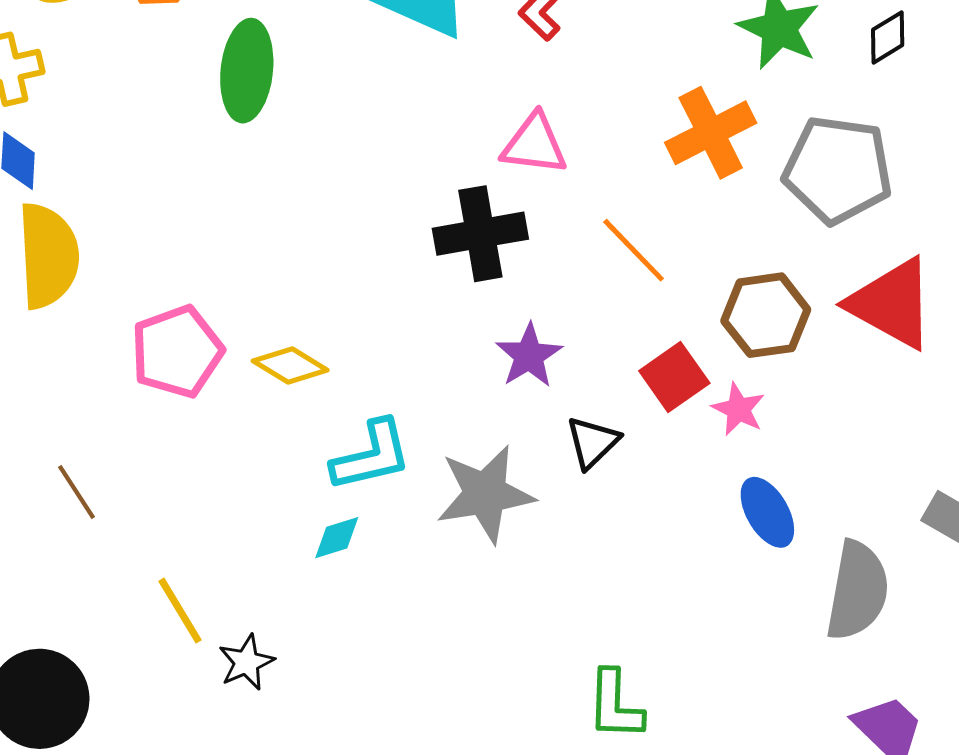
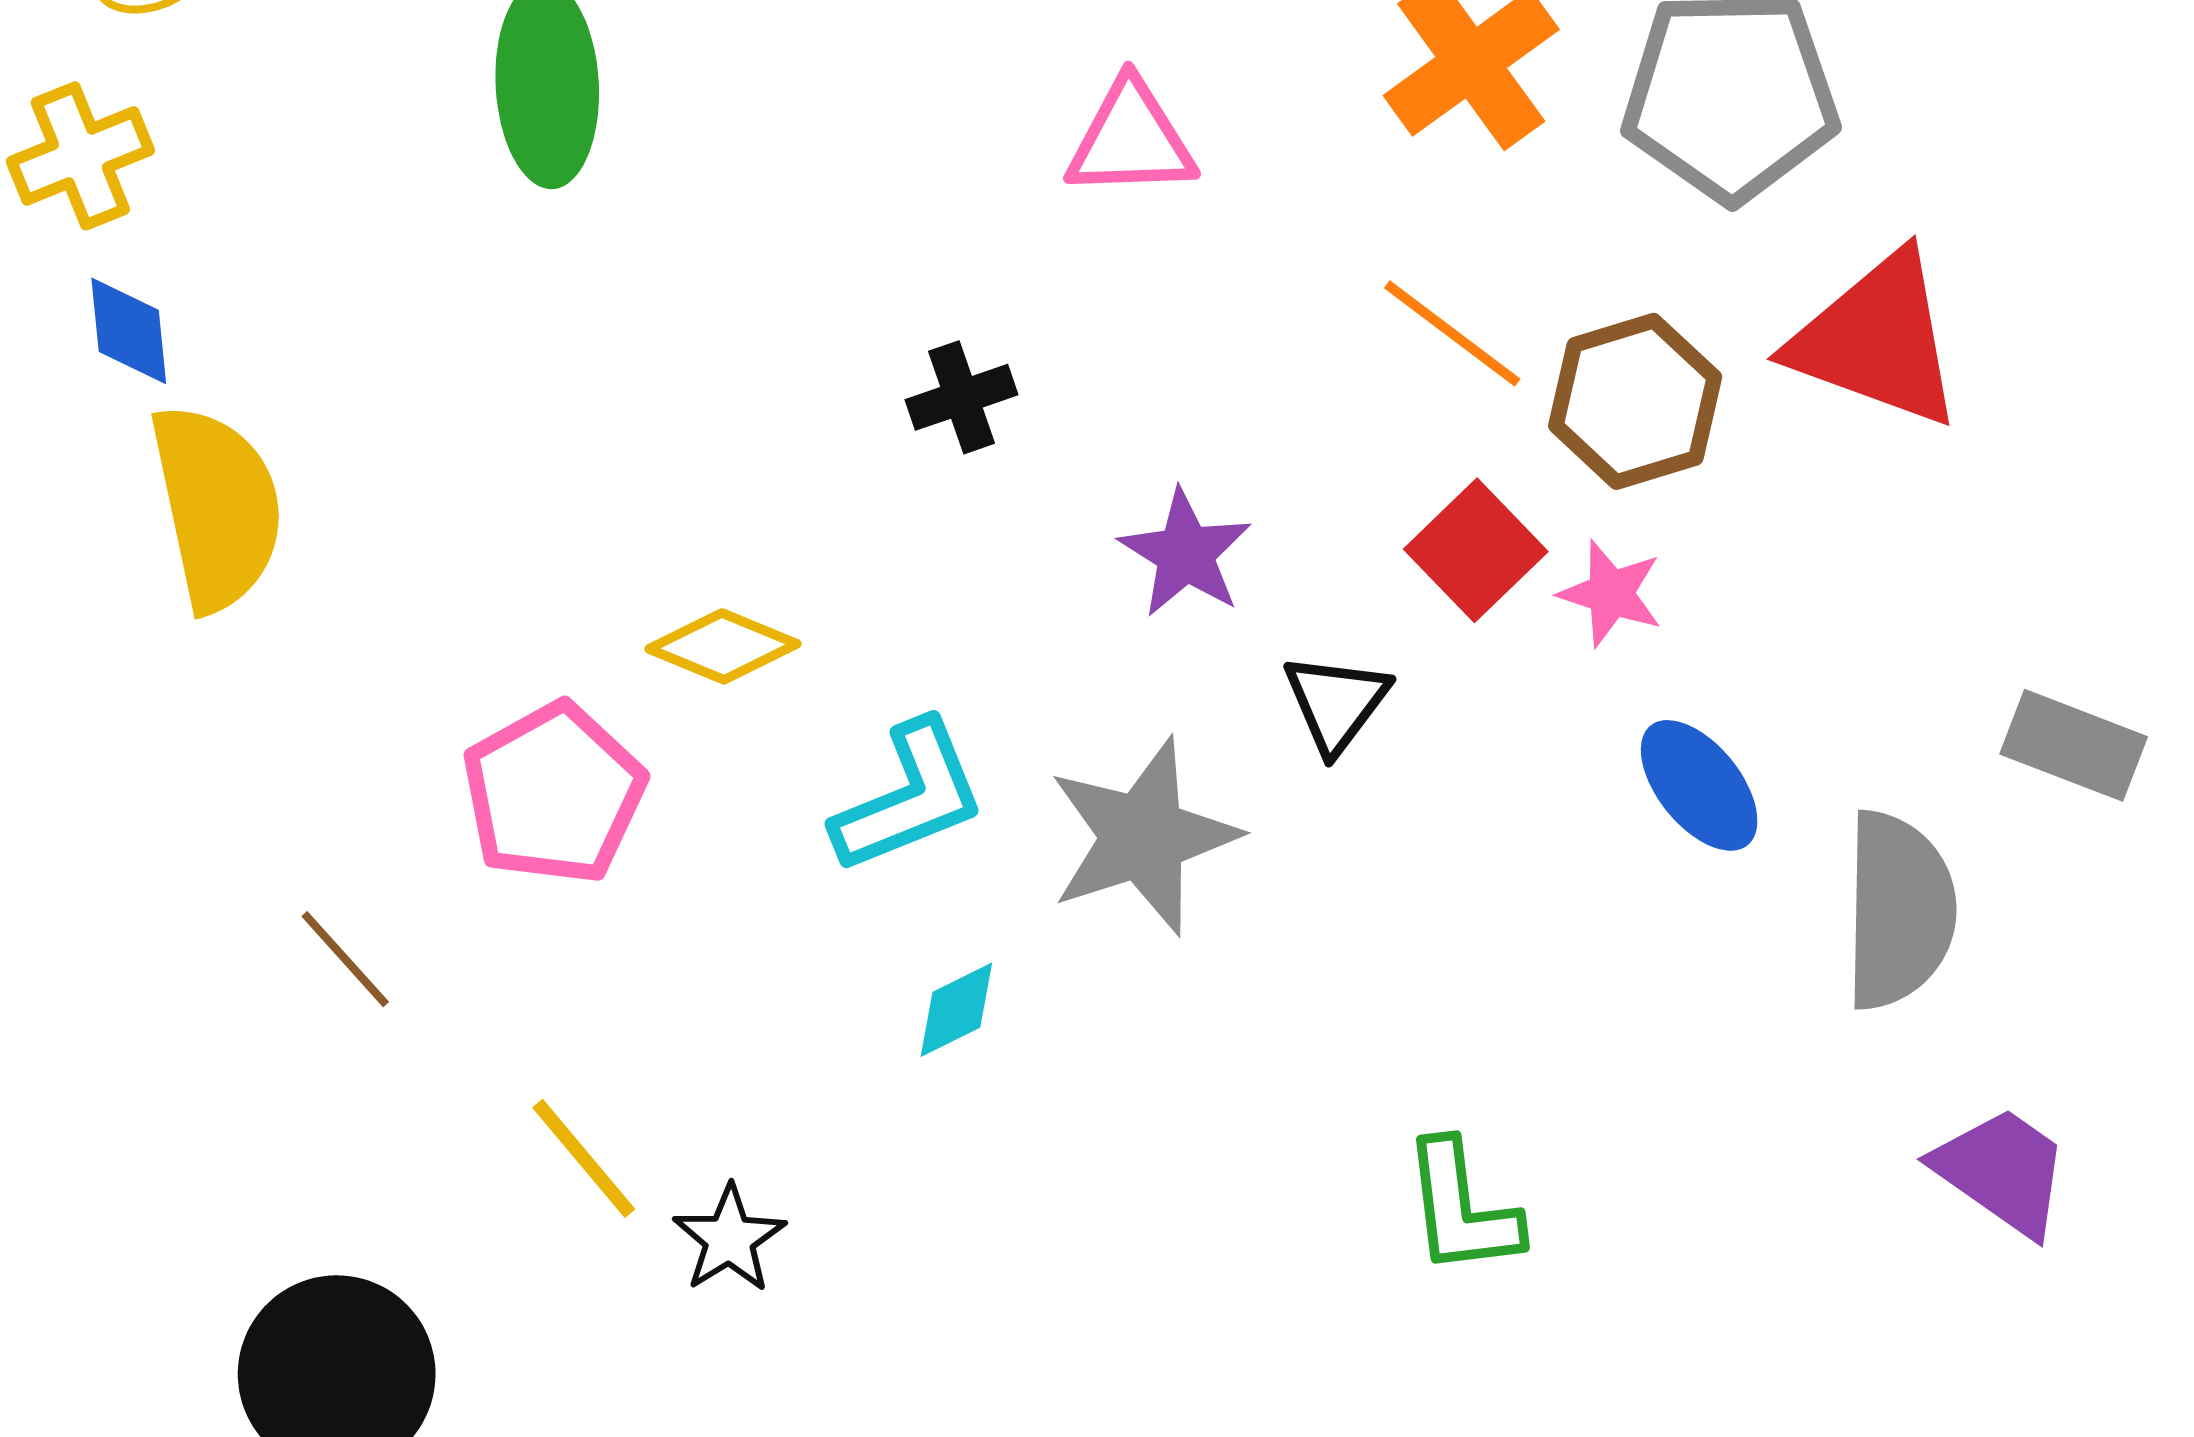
black cross: (480, 234) -> (962, 397), moved, size x0.6
orange line: (634, 250) -> (1452, 333), moved
pink pentagon: (177, 352) -> (554, 794), moved
cyan diamond: (337, 538) -> (956, 1010), moved

